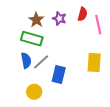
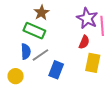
red semicircle: (82, 14) -> (84, 42), moved
purple star: (59, 18) -> (87, 18), moved, size x1.5
yellow circle: (34, 92) -> (16, 76), moved

